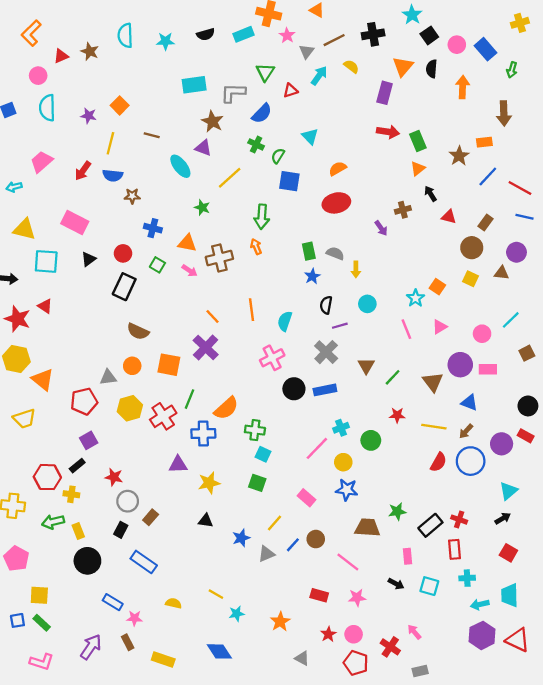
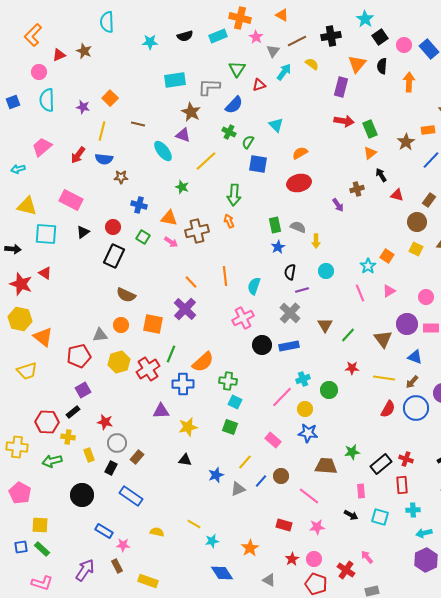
cyan semicircle: (125, 35) -> (107, 22), moved
yellow rectangle: (78, 531) -> (89, 455), moved
blue diamond: (219, 651) -> (222, 573), moved

